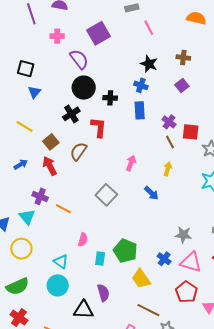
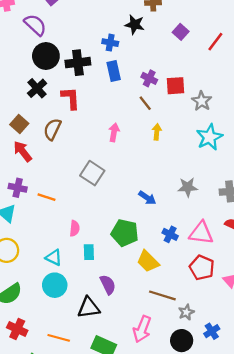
black star: (149, 64) -> (135, 25), moved
purple square: (182, 85) -> (181, 32), moved
black cross: (110, 98) -> (78, 63), size x1.5
brown line: (170, 142) -> (145, 103), moved
blue arrow: (151, 193) -> (147, 198), moved
gray star: (183, 235) -> (188, 187), moved
cyan rectangle: (100, 259) -> (89, 252), moved

